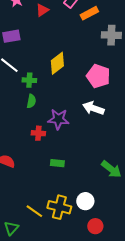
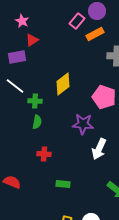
red triangle: (42, 10) -> (32, 40), moved
white arrow: (93, 108) -> (99, 149), moved, turned -85
purple star: (58, 119) -> (83, 124), moved

